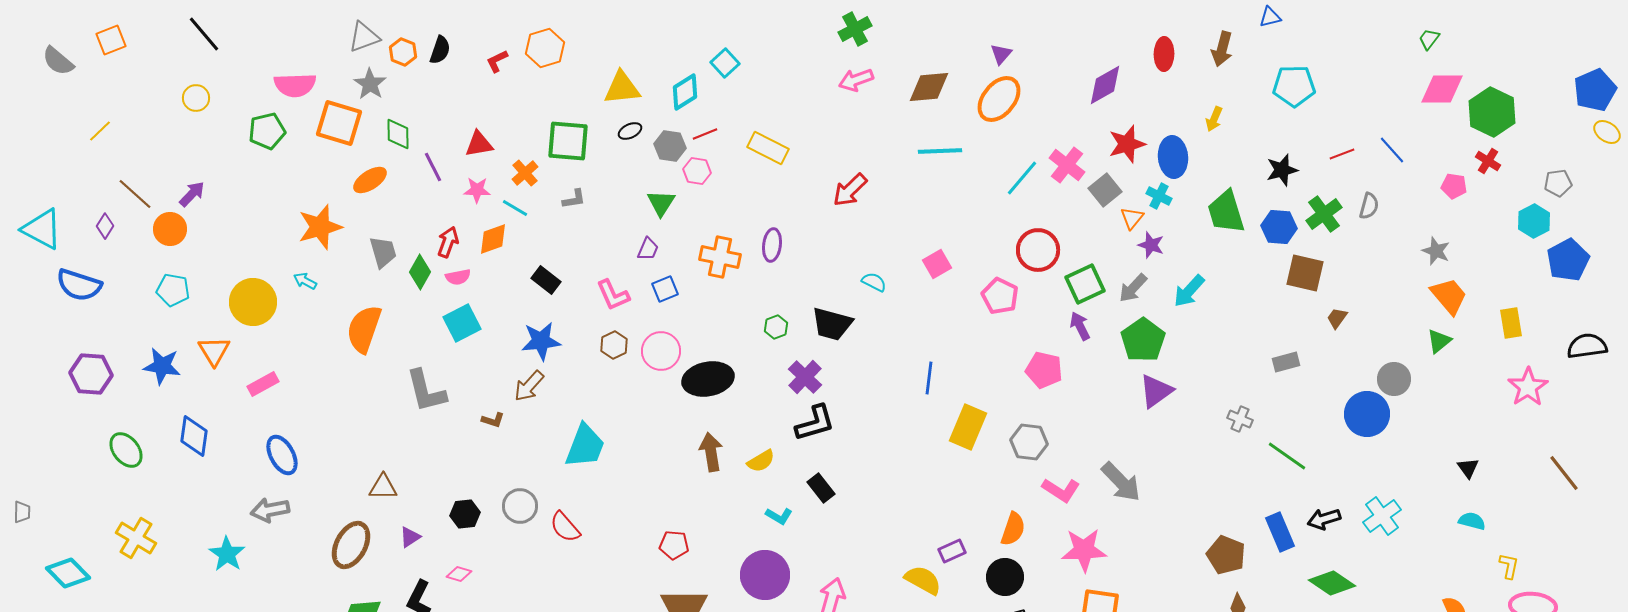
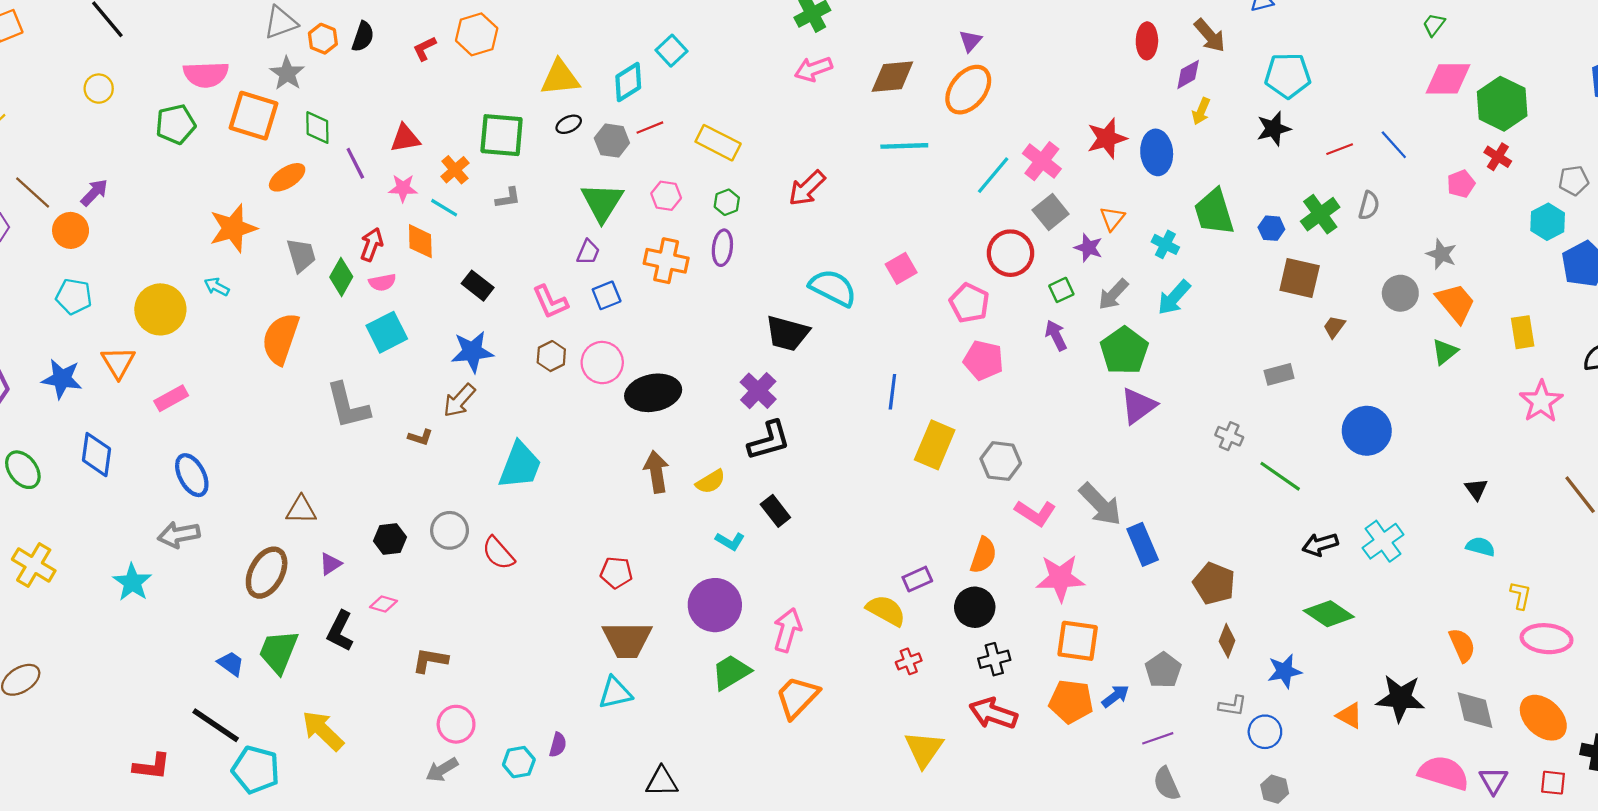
brown arrow: (1222, 49) -> (1210, 35), turned -56
purple diamond: (1105, 85) -> (1188, 74), moved, size x0.7
black star: (1282, 170) -> (1274, 129), moved
pink hexagon: (697, 171) -> (666, 196), moved
pink pentagon: (1454, 186) -> (1461, 184), turned -30
gray square: (1105, 190) -> (1051, 212), moved
cyan cross: (1159, 196) -> (1165, 244), moved
green triangle: (661, 203) -> (602, 202), size x1.4
blue hexagon: (1279, 227) -> (1271, 228), size x0.7
orange diamond: (493, 239) -> (420, 241), turned -72
purple star: (1151, 245) -> (1088, 248), moved
cyan semicircle: (874, 282) -> (833, 288), size x1.8
green square: (1085, 284) -> (1061, 290), size x0.6
green hexagon: (776, 327) -> (727, 202), moved
pink pentagon: (1044, 370) -> (983, 360), moved
gray circle: (1394, 379) -> (1400, 293), moved
blue rectangle: (1280, 532) -> (1143, 544), moved

